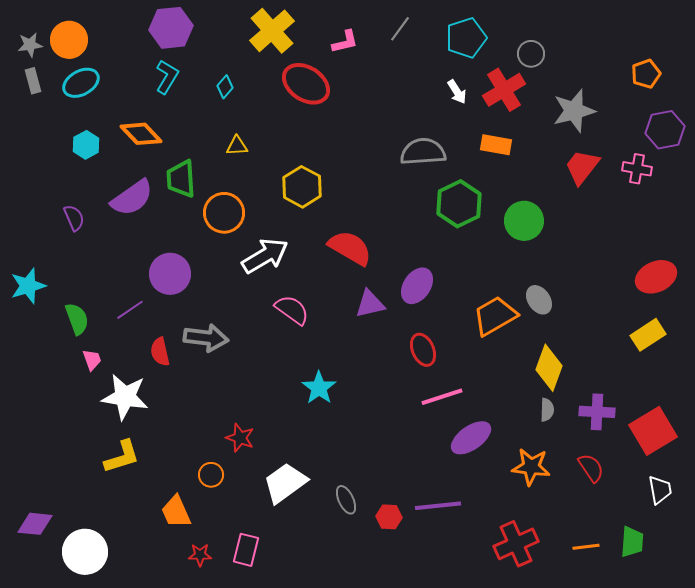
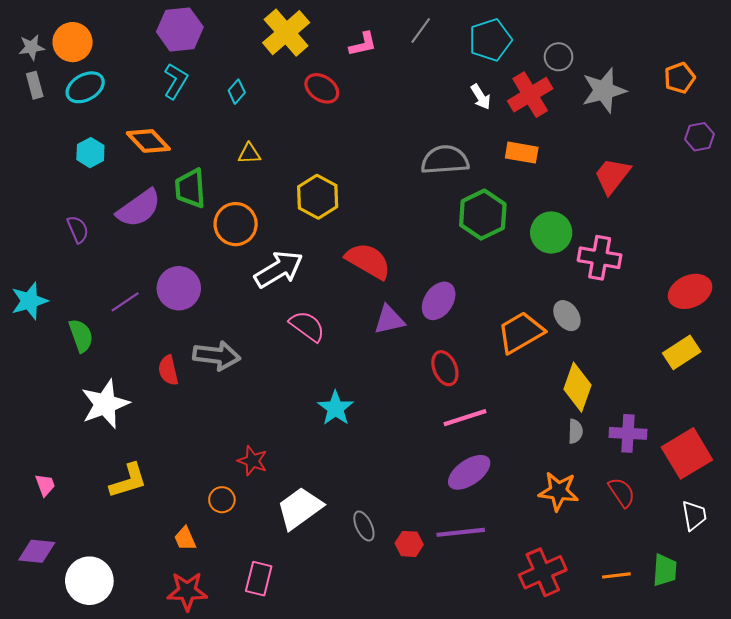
red ellipse: (306, 84) -> (322, 88), size x0.7
gray star: (574, 111) -> (604, 90), moved
purple hexagon: (665, 130) -> (700, 137), size x0.7
pink cross: (637, 169) -> (600, 258), moved, size x1.4
purple line: (130, 310) -> (125, 302), moved
pink trapezoid: (92, 360) -> (45, 485), moved
white star: (125, 397) -> (105, 404), moved, turned -30
purple ellipse: (471, 438) -> (469, 472), moved
orange trapezoid: (176, 512) -> (185, 539), size x0.7
red star: (200, 555) -> (187, 591), moved, size x1.6

